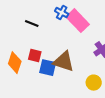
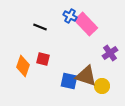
brown triangle: (64, 62) -> (86, 76), moved
blue square: (48, 68) -> (69, 81), moved

